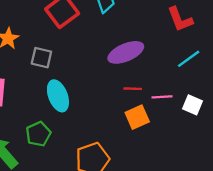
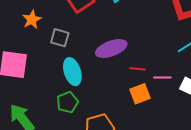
purple ellipse: (126, 52) -> (111, 49), moved
green pentagon: (38, 134) -> (68, 102), moved

